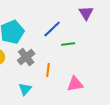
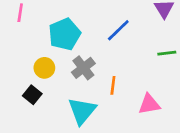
green line: (68, 44) -> (167, 53), moved
cyan triangle: (25, 89) -> (82, 111), size x1.6

